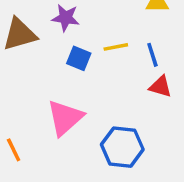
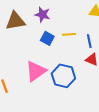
blue hexagon: (122, 147) -> (63, 76), moved

